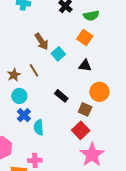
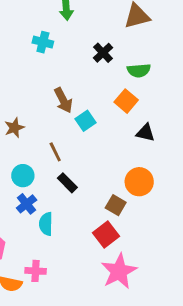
black triangle: (85, 65) -> (145, 133), moved
brown line: (34, 70) -> (55, 152), moved
brown star: (14, 75) -> (14, 128), moved
black rectangle: (61, 96) -> (67, 183), moved

